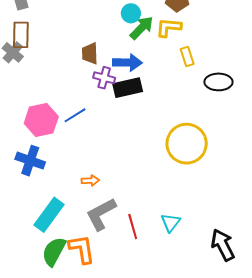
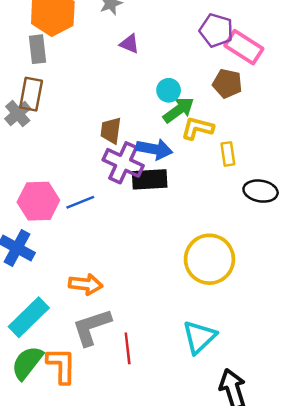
yellow L-shape: (169, 27) -> (197, 128), moved
purple cross: (104, 78) -> (123, 163), size x1.5
orange arrow: (90, 181) -> (86, 284), size x1.5
cyan triangle: (171, 223) -> (199, 337), moved, size x1.4

